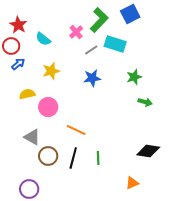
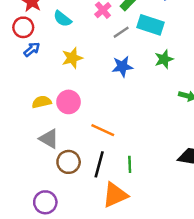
green star: (134, 77) -> (164, 59), moved
yellow semicircle: (27, 94) -> (42, 102), moved
orange triangle: (132, 183) -> (115, 195), moved, size x1.6

